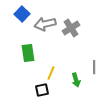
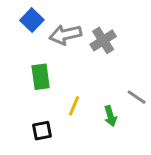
gray line: (94, 67) -> (137, 97), turned -56
black square: (42, 90) -> (42, 131), moved

